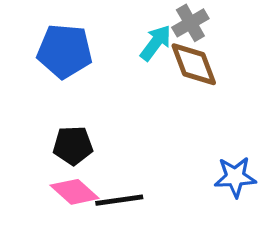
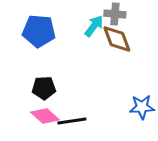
gray cross: (190, 23) -> (115, 14), turned 35

